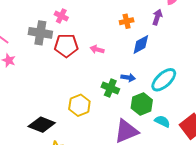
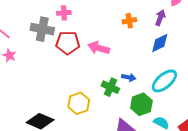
pink cross: (61, 16) -> (64, 13), turned -32
blue diamond: (141, 45) -> (160, 43), moved
pink arrow: (97, 49) -> (99, 48), size x1.5

